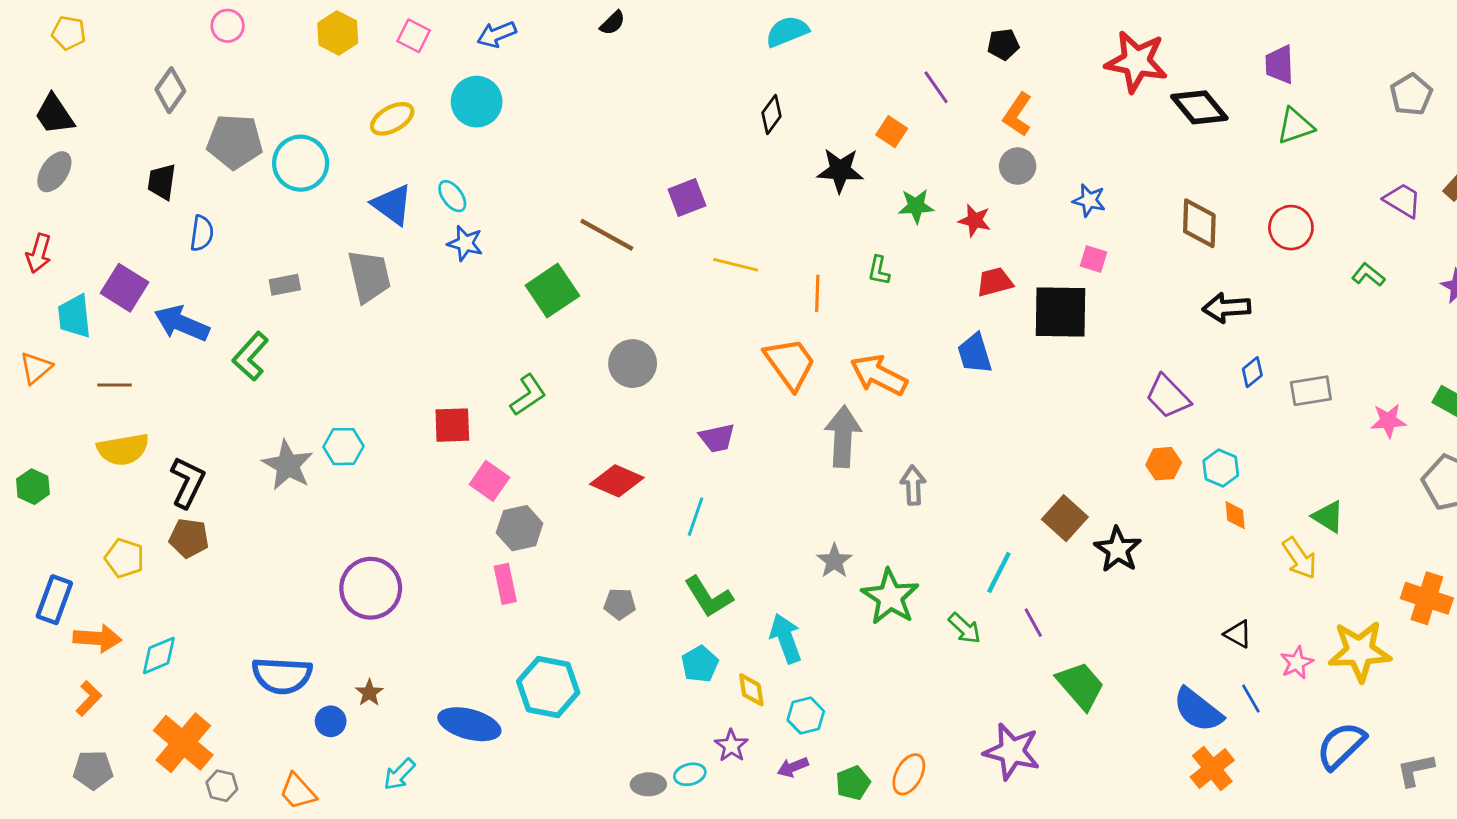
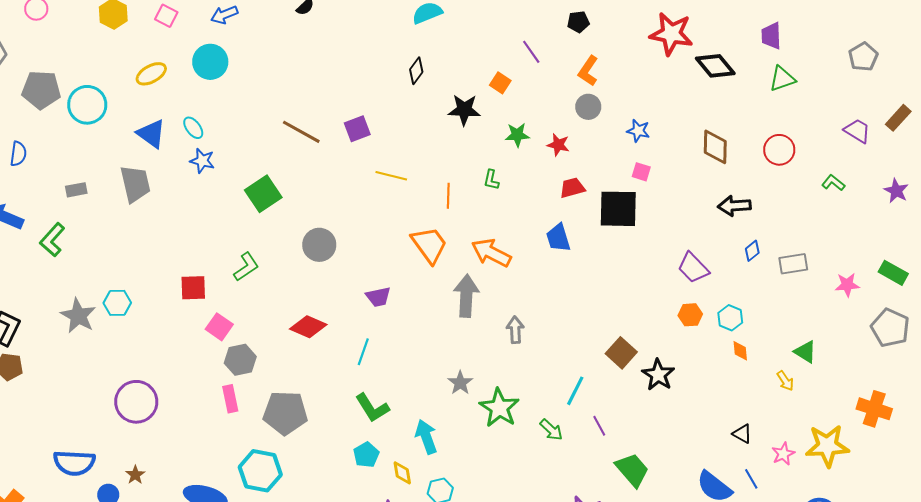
brown line: (607, 235) -> (301, 132), moved
yellow arrow: (1300, 558) -> (785, 381), size x0.7
gray pentagon: (620, 604) -> (285, 413), moved, size x2.0

